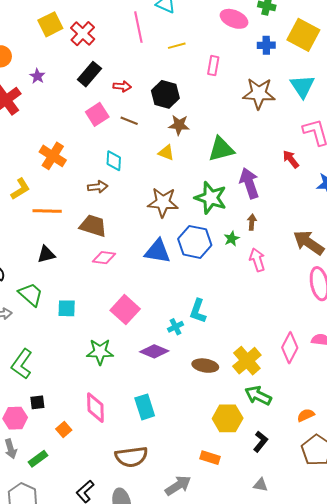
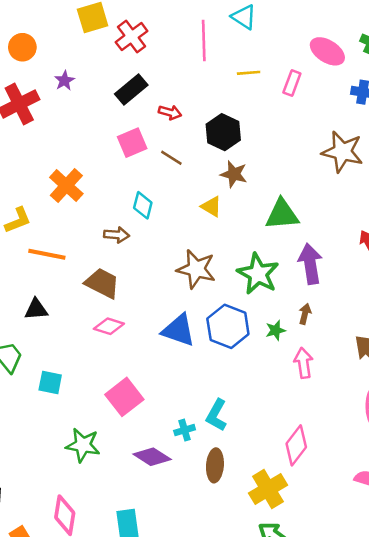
pink rectangle: (213, 66) -> (292, 83), moved
pink diamond: (290, 348) -> (296, 445), moved
brown ellipse: (205, 366) -> (215, 465), moved, turned 75

